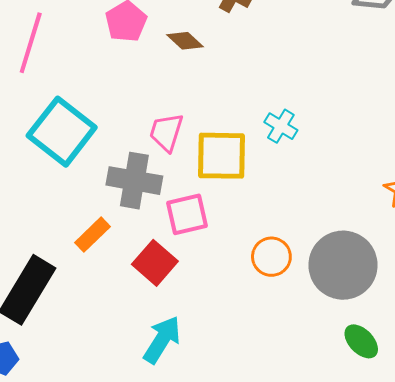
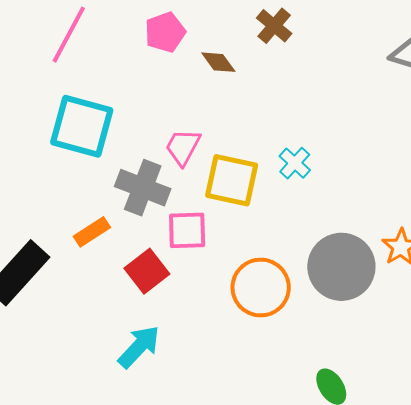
cyan square: (62, 132) -> (82, 126), turned -34
orange circle: (271, 257) -> (261, 287), size x1.5
gray circle: (343, 265) -> (341, 267), moved

